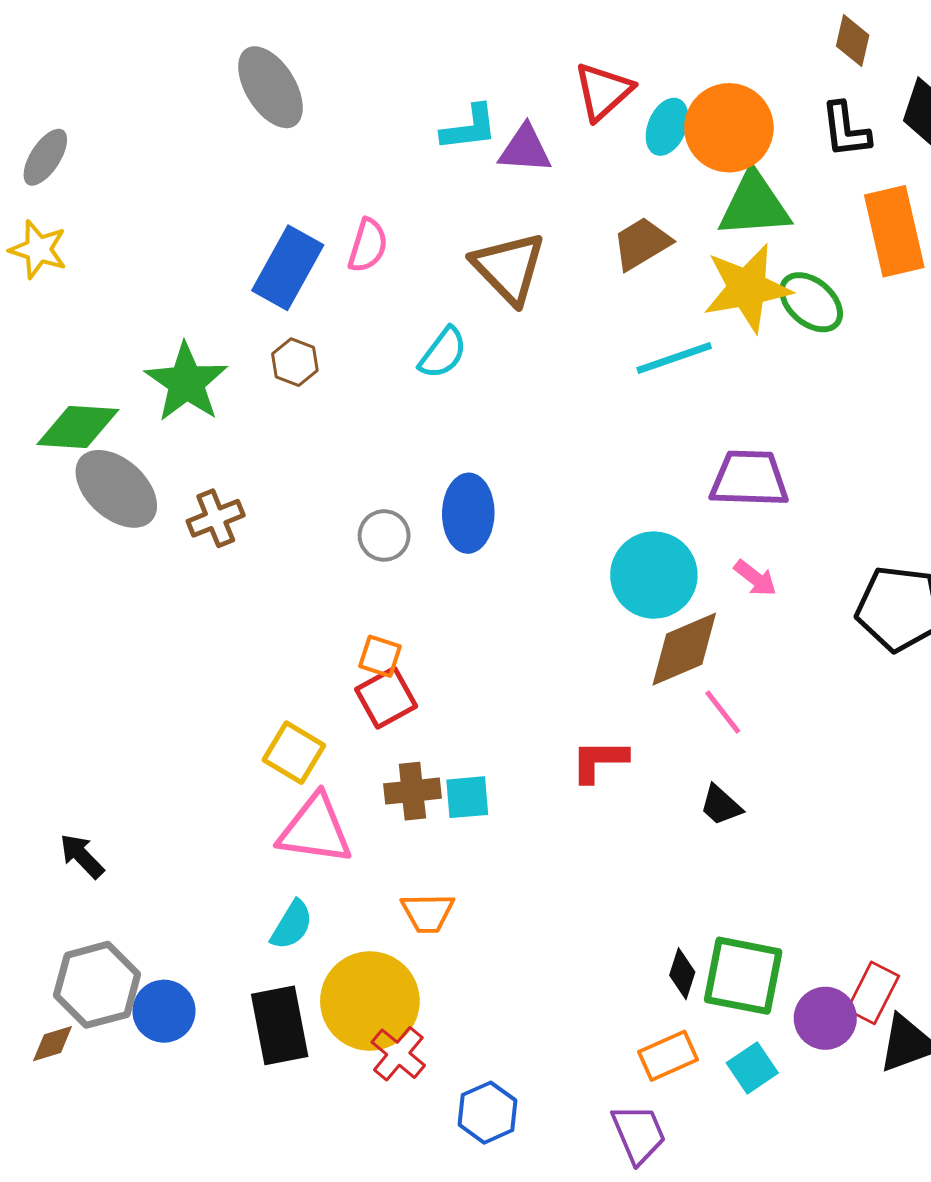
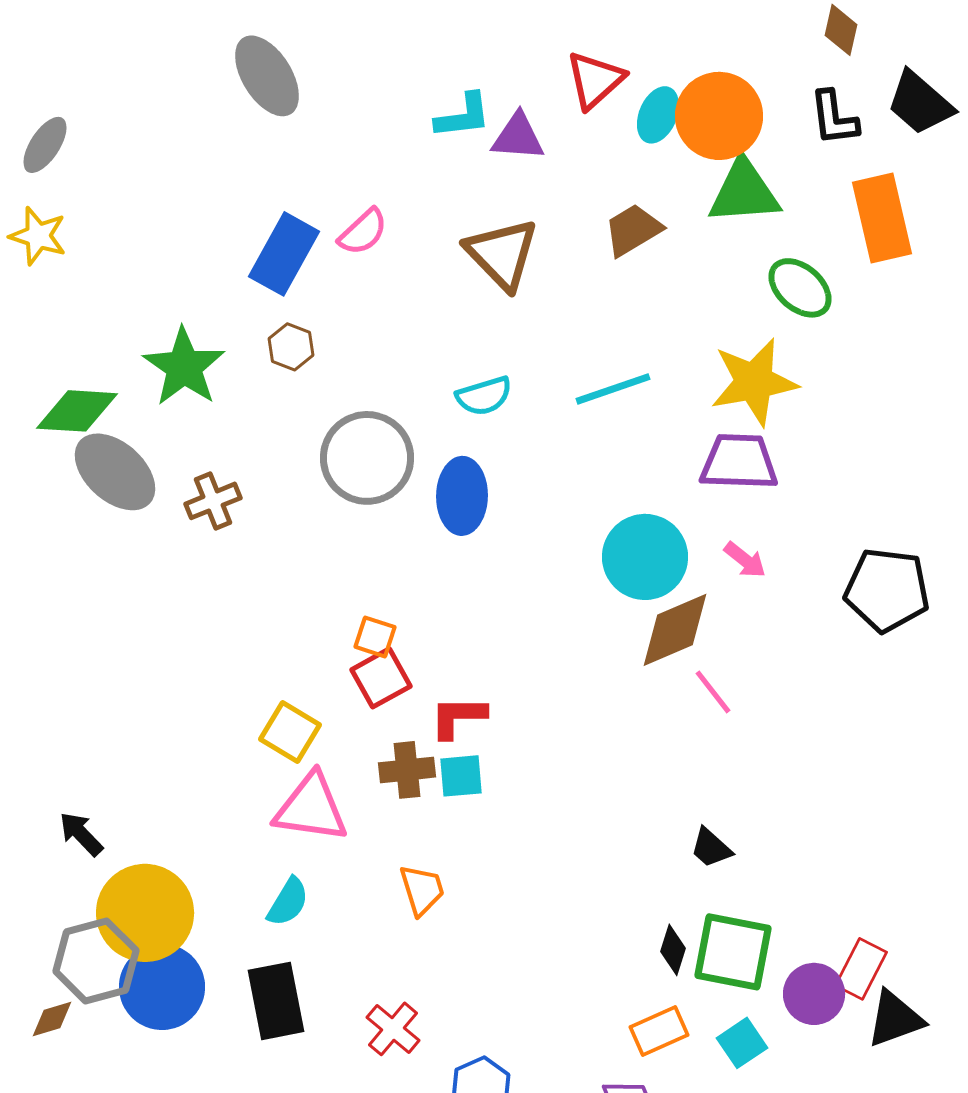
pink semicircle: (368, 245) -> (363, 232), turned 30
yellow star: (747, 288) -> (754, 382), moved
cyan semicircle: (443, 353) -> (484, 396), moved, turned 36
cyan line: (674, 358) -> (613, 389), moved
gray circle: (384, 535) -> (367, 458), moved, size x1.8
red L-shape: (599, 761) -> (458, 717), moved
black trapezoid: (721, 805) -> (711, 848), moved
orange trapezoid: (428, 913) -> (422, 890), turned -106
yellow circle: (370, 1001) -> (145, 913), moved
blue circle: (164, 1011) -> (162, 987), size x1.4

